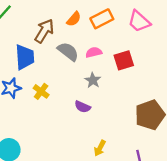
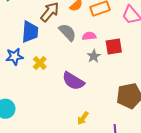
gray star: (93, 80) -> (94, 56), moved
purple semicircle: (83, 107) -> (73, 81), size x1.6

